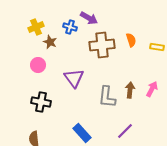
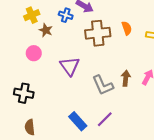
gray L-shape: (107, 97) -> (103, 85), turned -30
black cross: (41, 102) -> (24, 93), moved
purple line: (125, 131) -> (105, 119), moved

